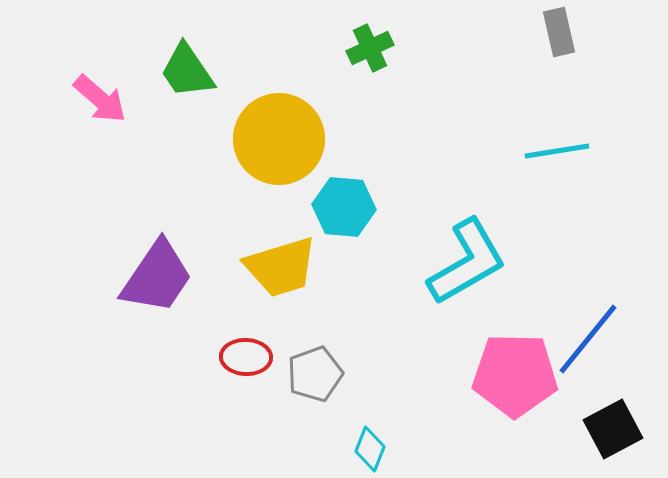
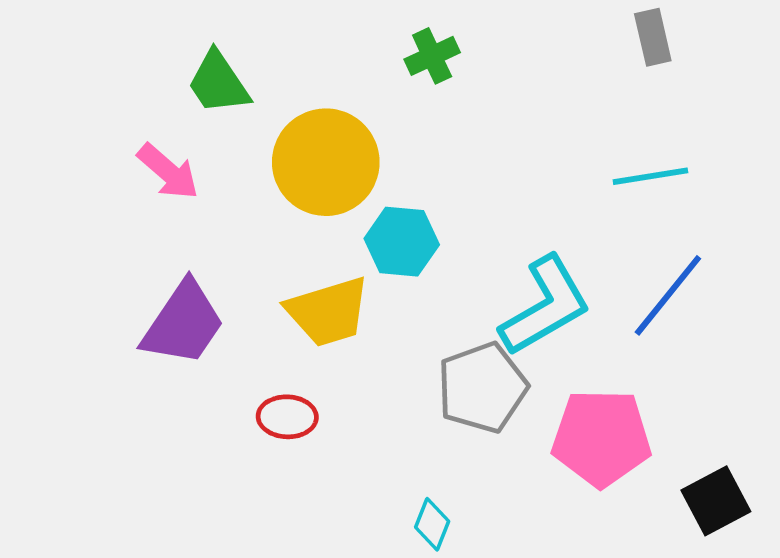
pink arrow: (100, 99) -> (168, 172), moved
blue line: (588, 339) -> (668, 295), moved
gray pentagon: (315, 374) -> (482, 388), moved, size x1.4

